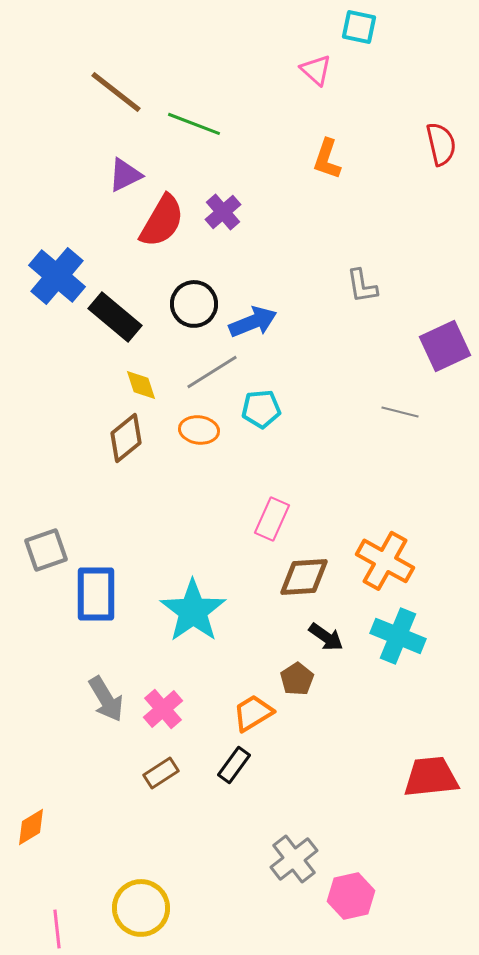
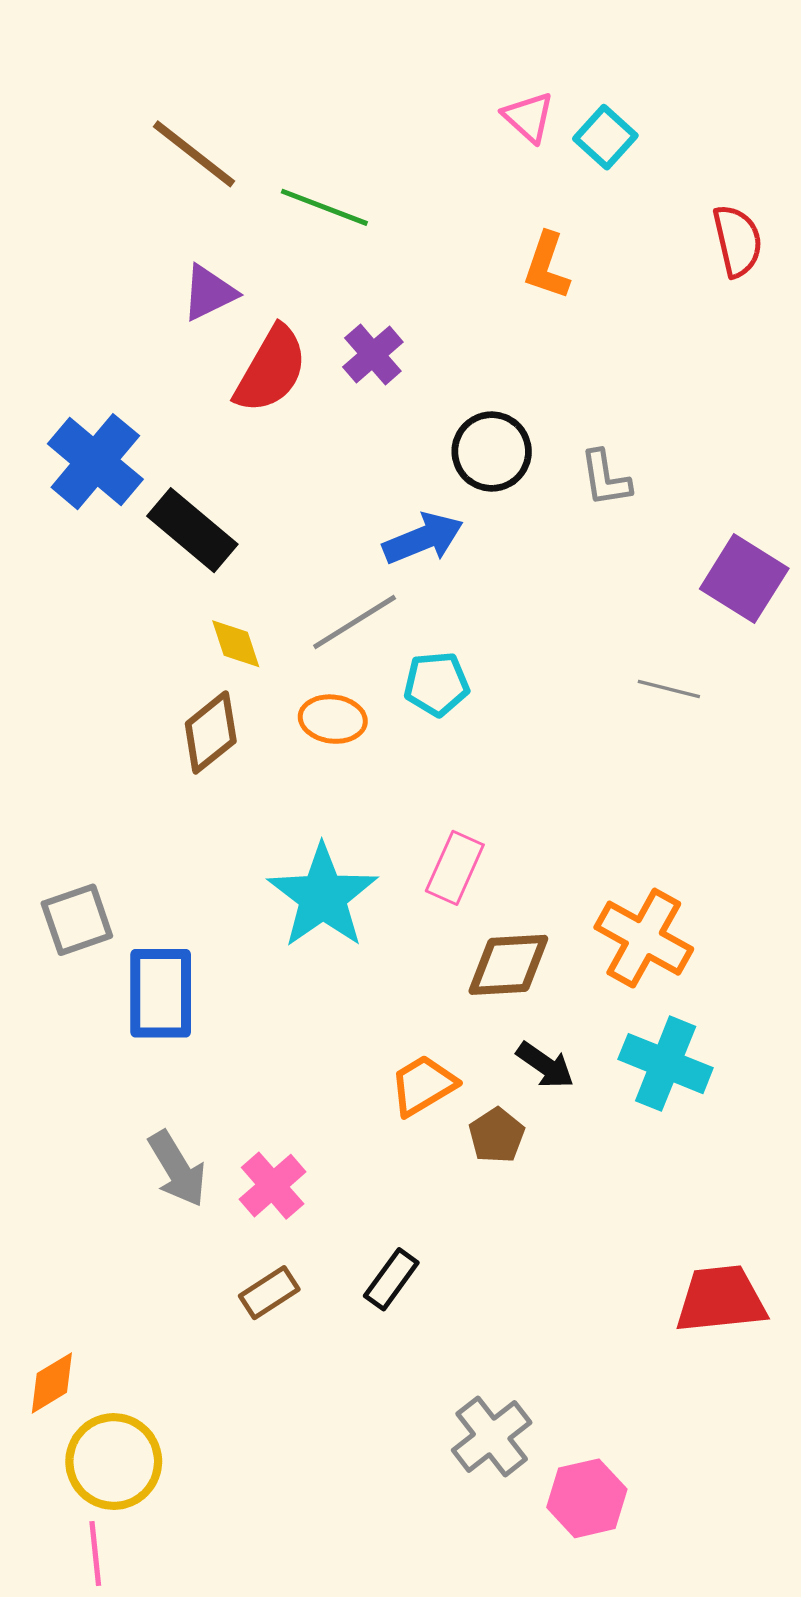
cyan square: (359, 27) -> (605, 137), moved, turned 30
black circle: (194, 304) -> (492, 452), moved
purple square: (445, 346) -> (744, 579), turned -33
cyan star: (193, 611) -> (323, 896), moved
orange trapezoid: (253, 713) -> (423, 1085), moved
yellow circle: (141, 908) -> (114, 1462), moved

